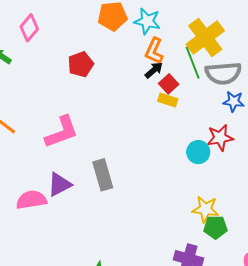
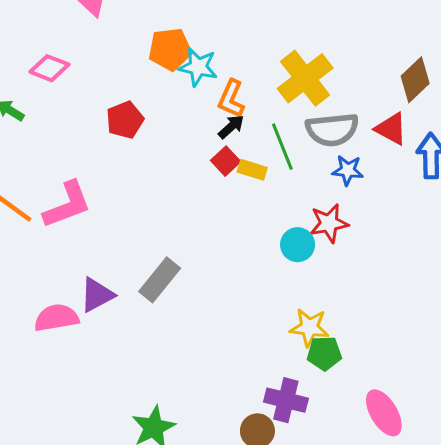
cyan star: (147, 21) -> (198, 67), moved
pink diamond: (29, 28) -> (49, 68), turned 72
green line: (193, 63) -> (282, 147), moved
red square: (169, 84) -> (226, 161), moved
pink L-shape: (62, 132) -> (67, 205), moved
gray rectangle: (103, 175) -> (160, 280), turned 56

